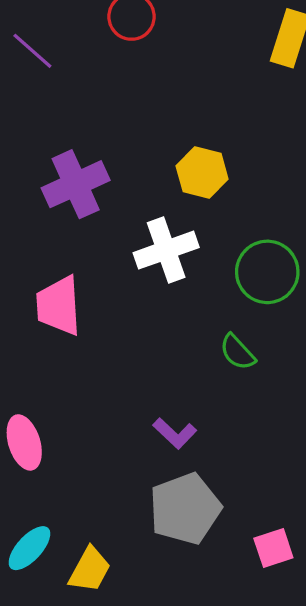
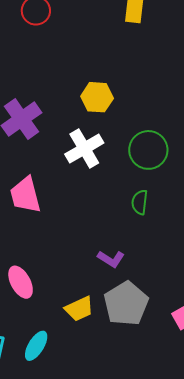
green semicircle: (237, 352) -> (140, 202), turned 60
yellow trapezoid: (90, 570) -> (79, 309), moved, turned 48

